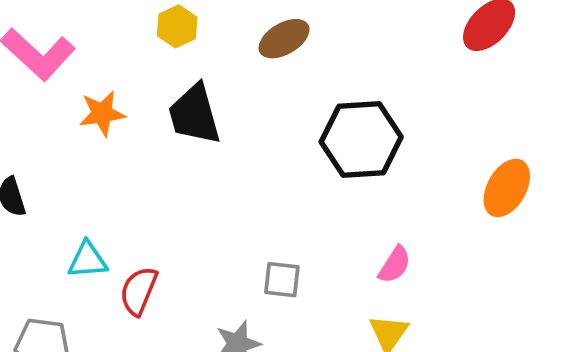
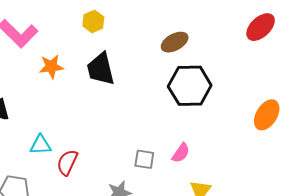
brown ellipse: (284, 39) -> (175, 42), moved
pink semicircle: (395, 265) -> (181, 153), moved

